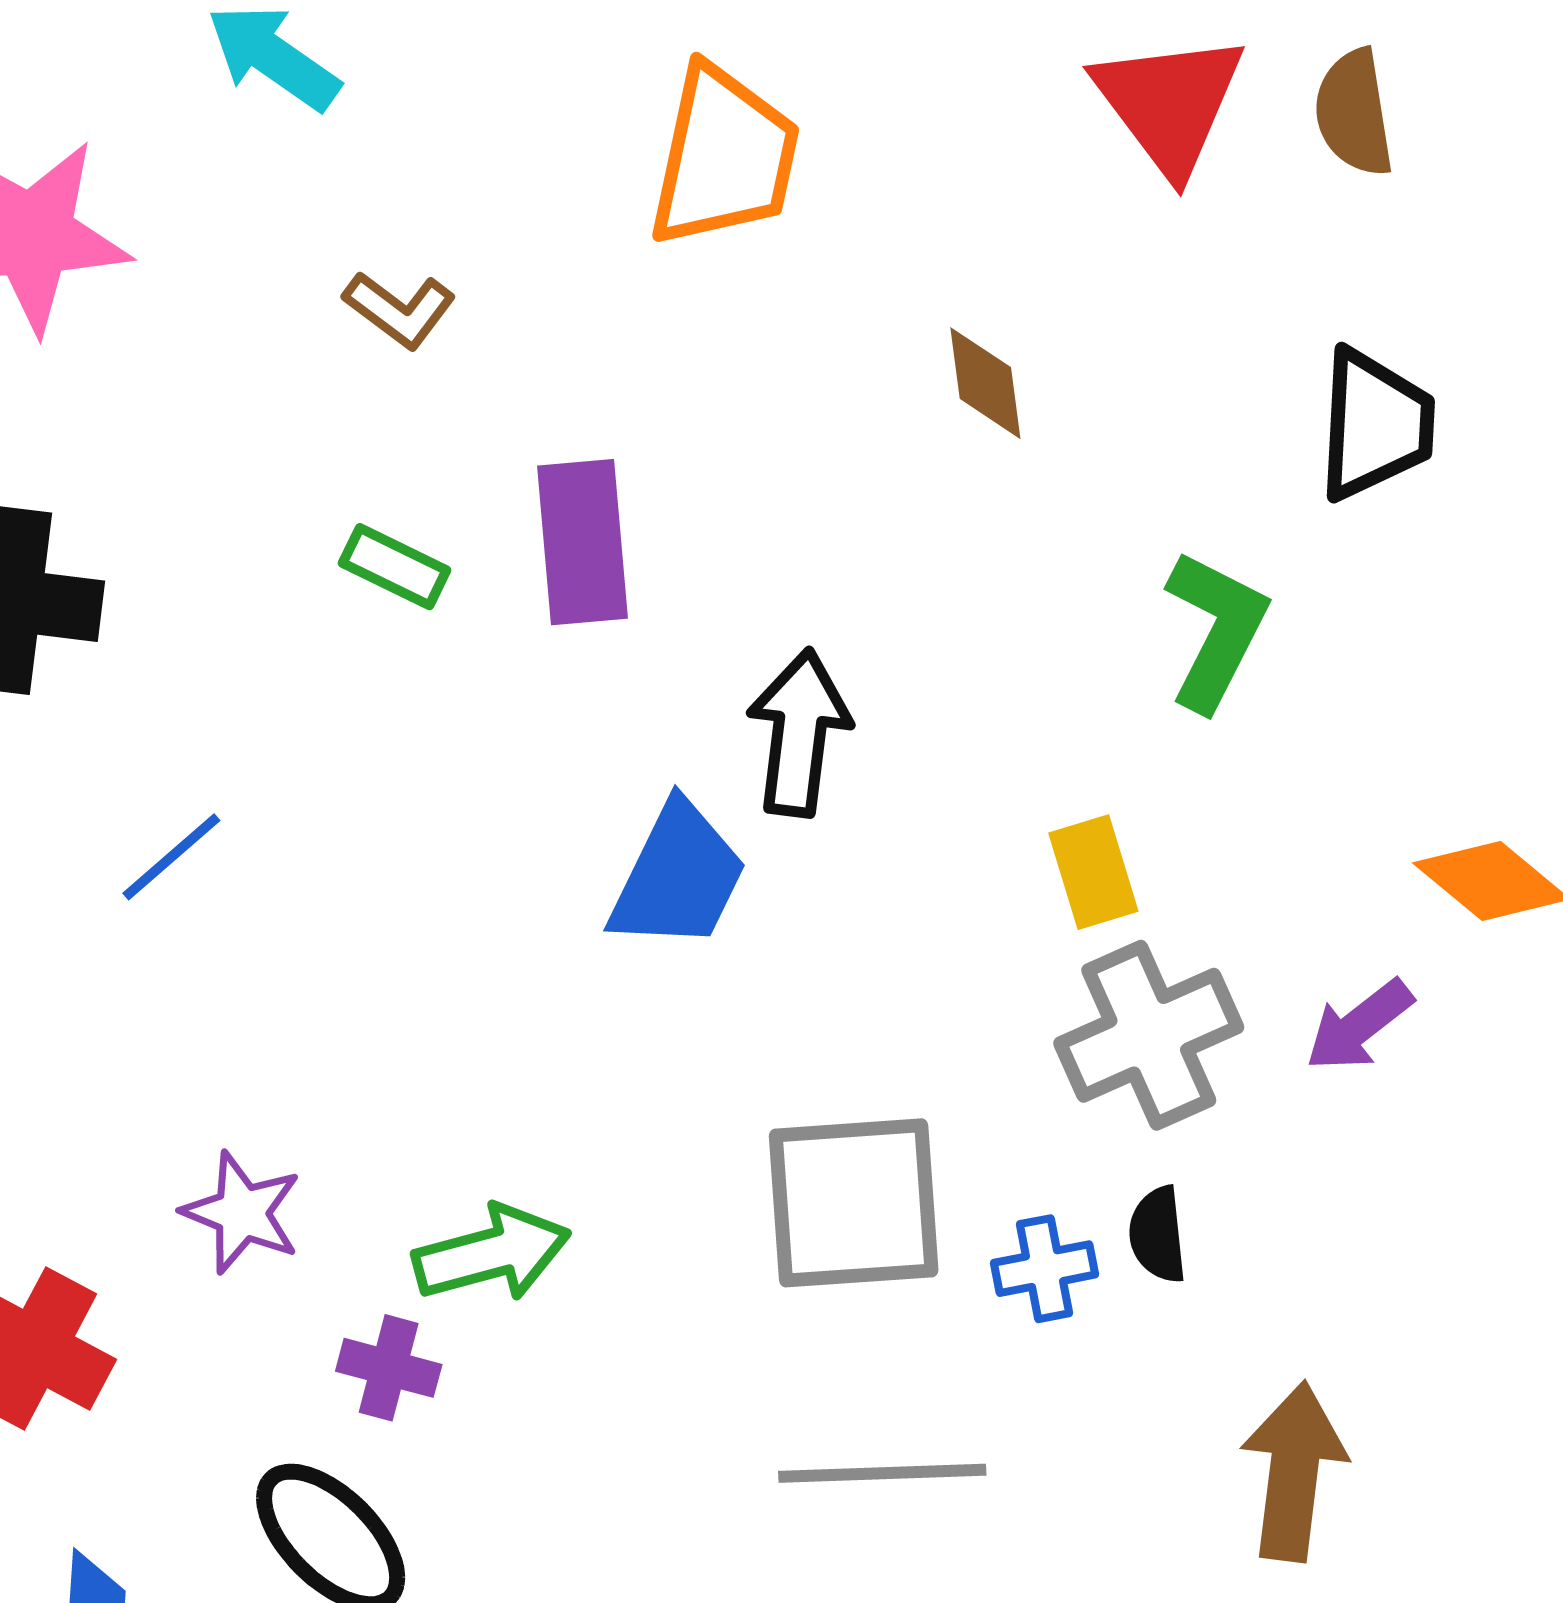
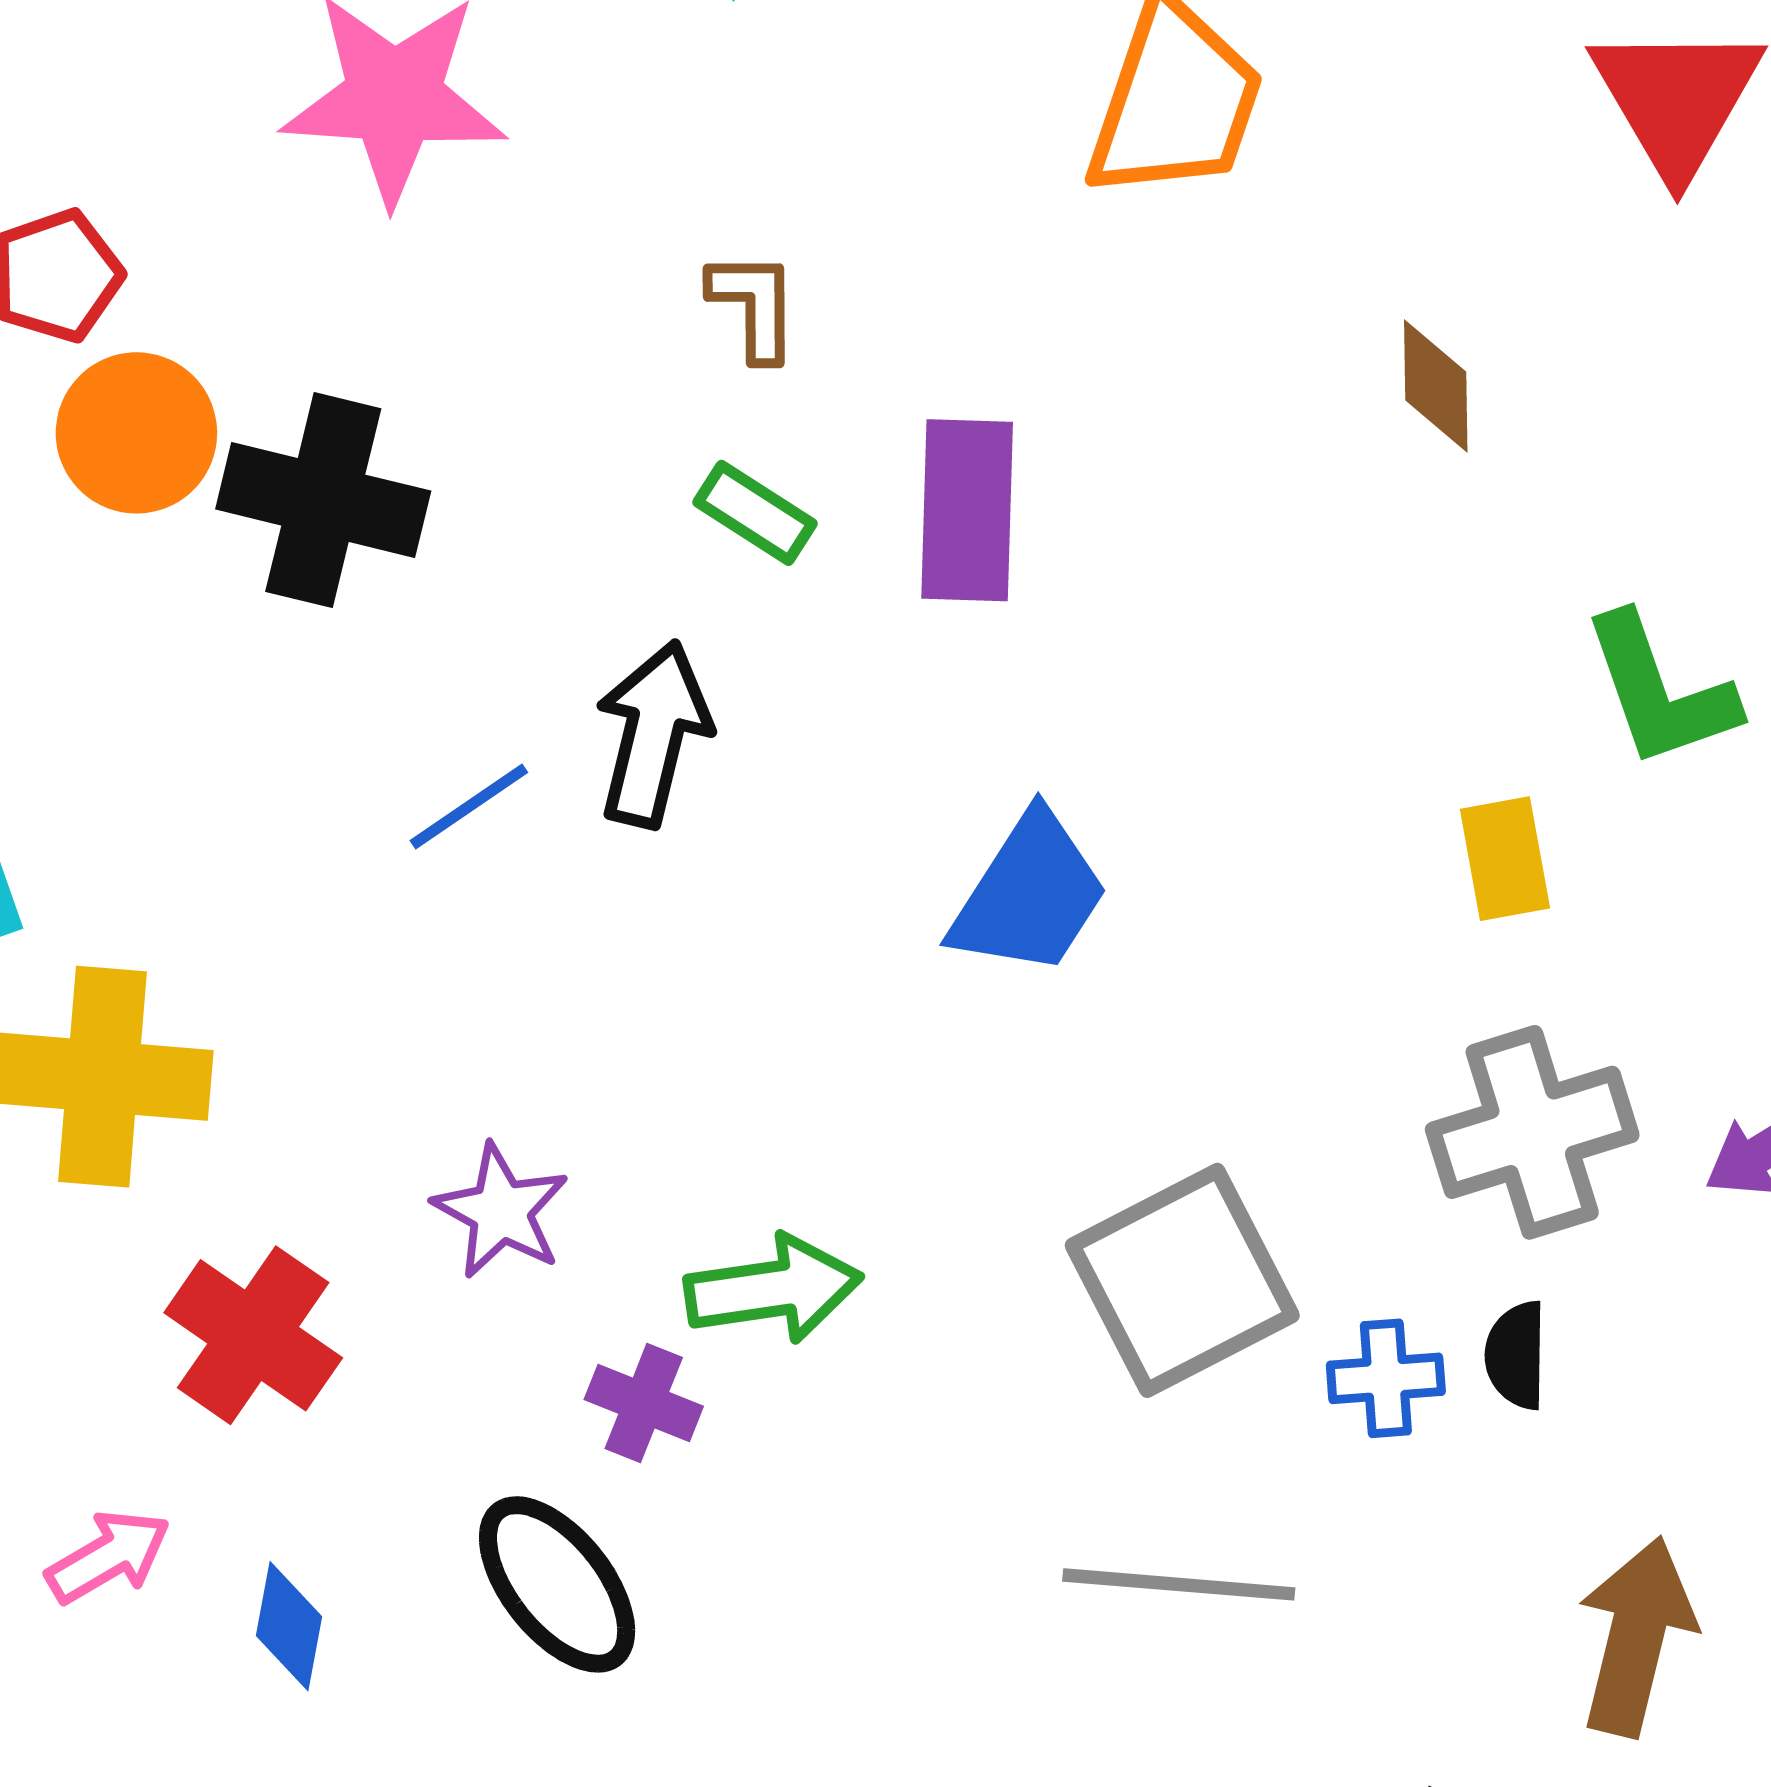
brown L-shape: (400, 310) -> (754, 305), moved, turned -134
green L-shape: (1216, 630) -> (1660, 691), turned 127
black arrow: (799, 733) -> (653, 734), moved
yellow rectangle: (1093, 872) -> (1505, 859), moved
gray square: (854, 1203) -> (1182, 1280), turned -30

